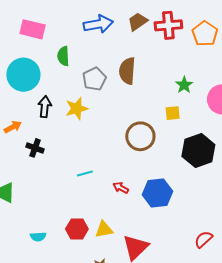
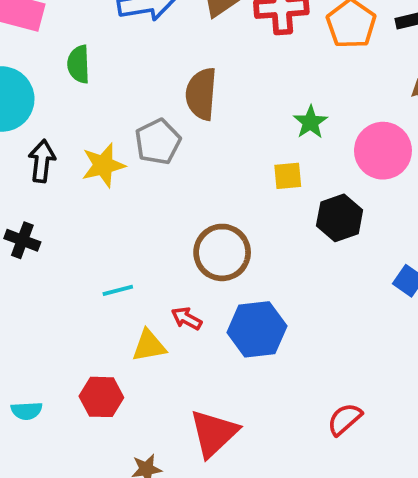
gray pentagon: (94, 79) -> (158, 142), moved
brown circle: (140, 136) -> (222, 252), moved
black hexagon: (198, 150) -> (340, 218), moved, size x0.7
yellow triangle: (104, 229) -> (149, 346), moved

